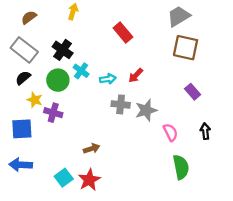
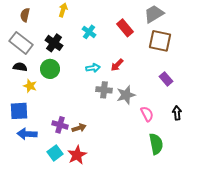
brown semicircle: (29, 17) -> (25, 15), turned -40
red rectangle: (123, 33) -> (125, 28), moved
cyan cross: (81, 71) -> (89, 32), moved
black semicircle: (23, 78) -> (20, 67), turned 48
purple cross: (53, 113) -> (60, 125), moved
blue arrow: (21, 165) -> (27, 134), moved

